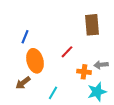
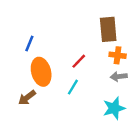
orange cross: (84, 72) -> (118, 55), moved
cyan line: (53, 93) -> (73, 87), moved

